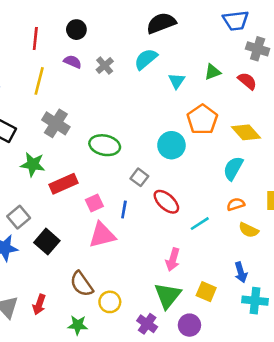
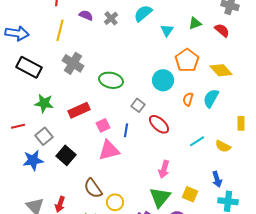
green star: (33, 164) -> (44, 103), moved
orange semicircle: (236, 204) -> (188, 99), moved, turned -56
cyan line: (200, 224) -> (197, 141), moved

